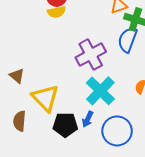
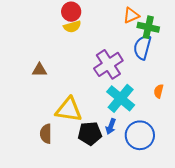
brown triangle: (17, 76) -> (39, 70), moved, turned -35
yellow triangle: (45, 98) -> (69, 110), turned -32

